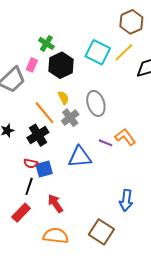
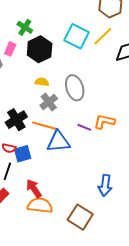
yellow semicircle: (63, 98) -> (42, 82), turned -56
orange line: (45, 113) -> (45, 126), moved, turned -35
orange L-shape: (125, 137) -> (104, 122), turned -40
orange semicircle: (56, 236) -> (40, 205), moved

